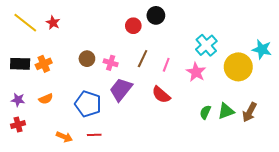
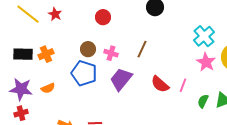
red circle: (133, 26) -> (103, 17), moved
pink line: (166, 65) -> (183, 85), moved
pink star: (196, 72) -> (206, 62), moved
purple star: (18, 100) -> (21, 89), size x1.6
blue pentagon: (88, 104) -> (84, 73), moved

